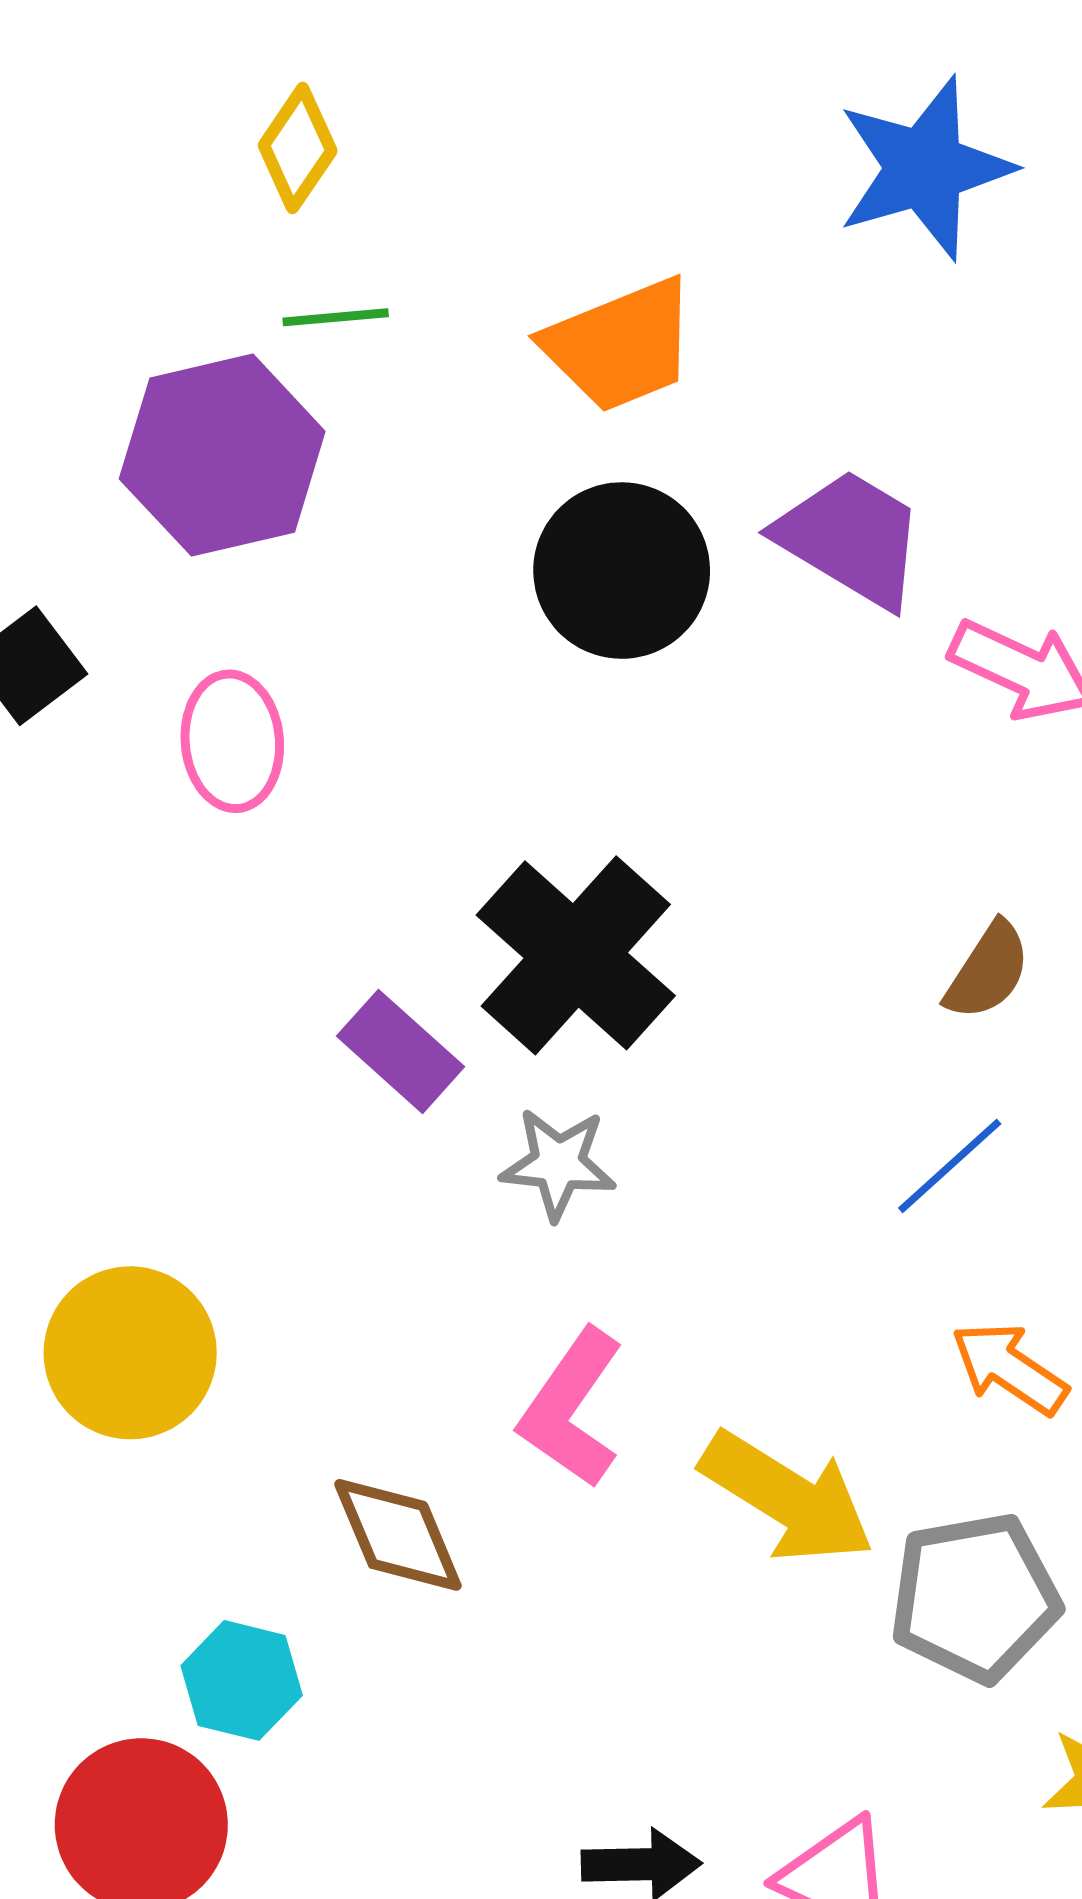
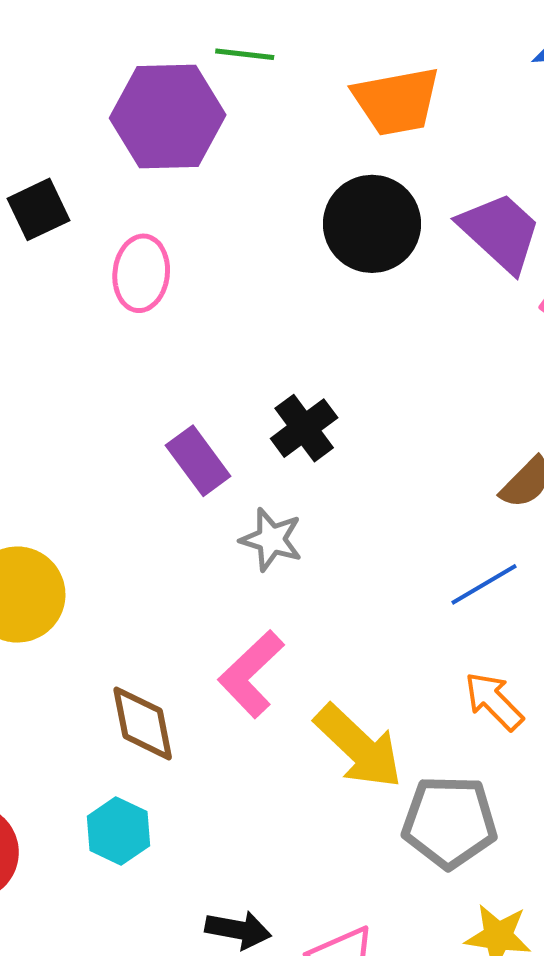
black cross: (576, 955) -> (304, 428), size x0.6
cyan hexagon: (242, 1680) -> (118, 831), moved

